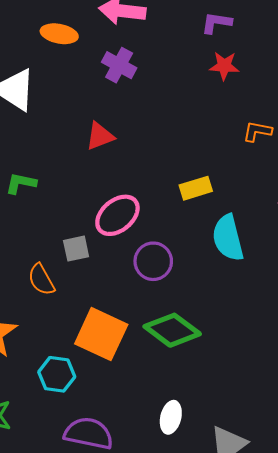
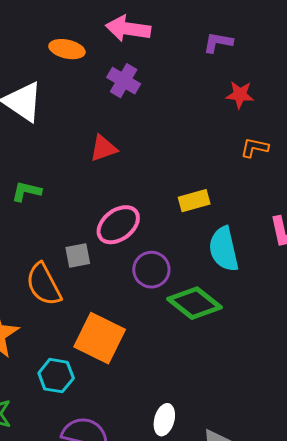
red star: (224, 66) -> (240, 95), moved
orange semicircle: (41, 280) -> (44, 284), size x1.4
green diamond: (172, 330) -> (195, 303), moved

